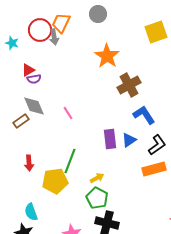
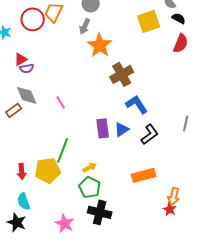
gray arrow: (54, 37) -> (85, 26), moved, turned 35
red arrow: (29, 163) -> (22, 171), moved
orange rectangle: (154, 169) -> (144, 175), moved

